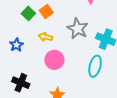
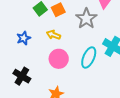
gray star: (78, 29) -> (86, 19), moved
cyan ellipse: (95, 66) -> (89, 58), moved

